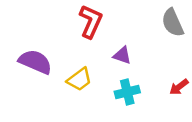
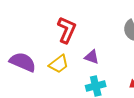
yellow trapezoid: (79, 79) -> (59, 64), moved

